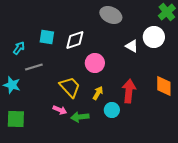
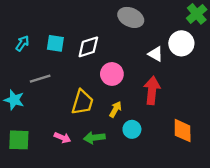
cyan arrow: (19, 48) -> (22, 43), moved
orange diamond: (164, 86) -> (183, 131), moved
yellow trapezoid: (70, 87) -> (82, 102), turned 60
red arrow: (129, 91) -> (152, 90), moved
pink arrow: (60, 110) -> (62, 138), moved

